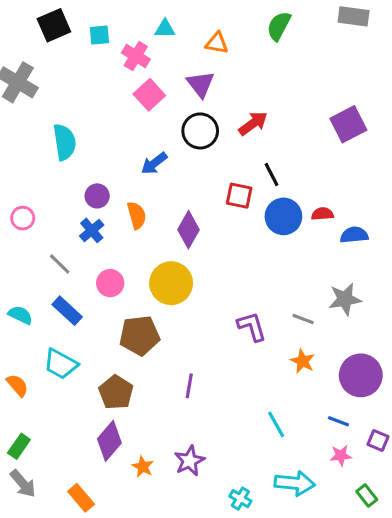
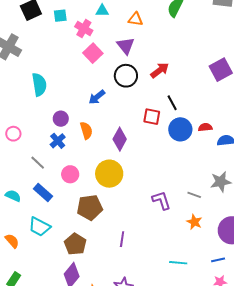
blue line: (338, 421) -> (218, 260), turned -32
cyan line: (276, 424) -> (178, 263), turned -54

